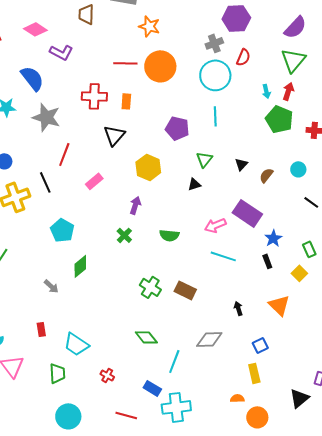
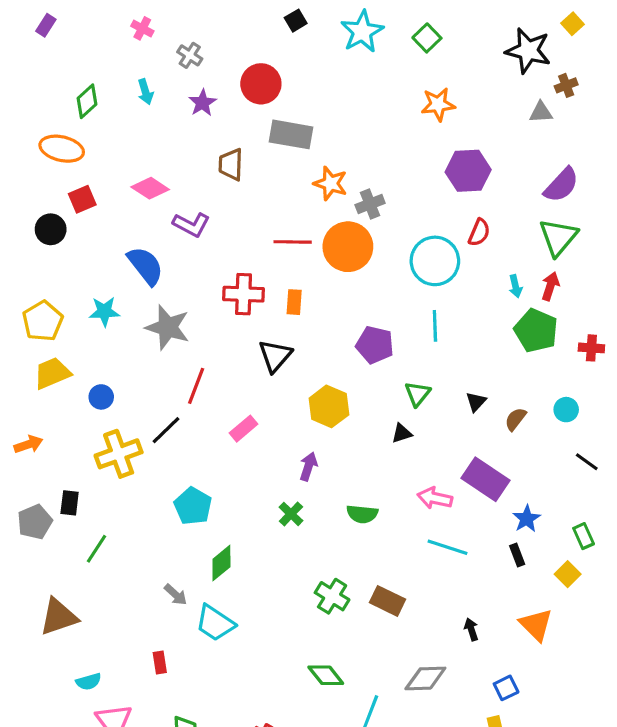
gray cross: (214, 43) -> (370, 204), moved
black line: (45, 182) -> (166, 430), turned 70
pink arrow: (215, 225) -> (435, 498), turned 35
cyan trapezoid: (76, 344) -> (215, 623), moved

